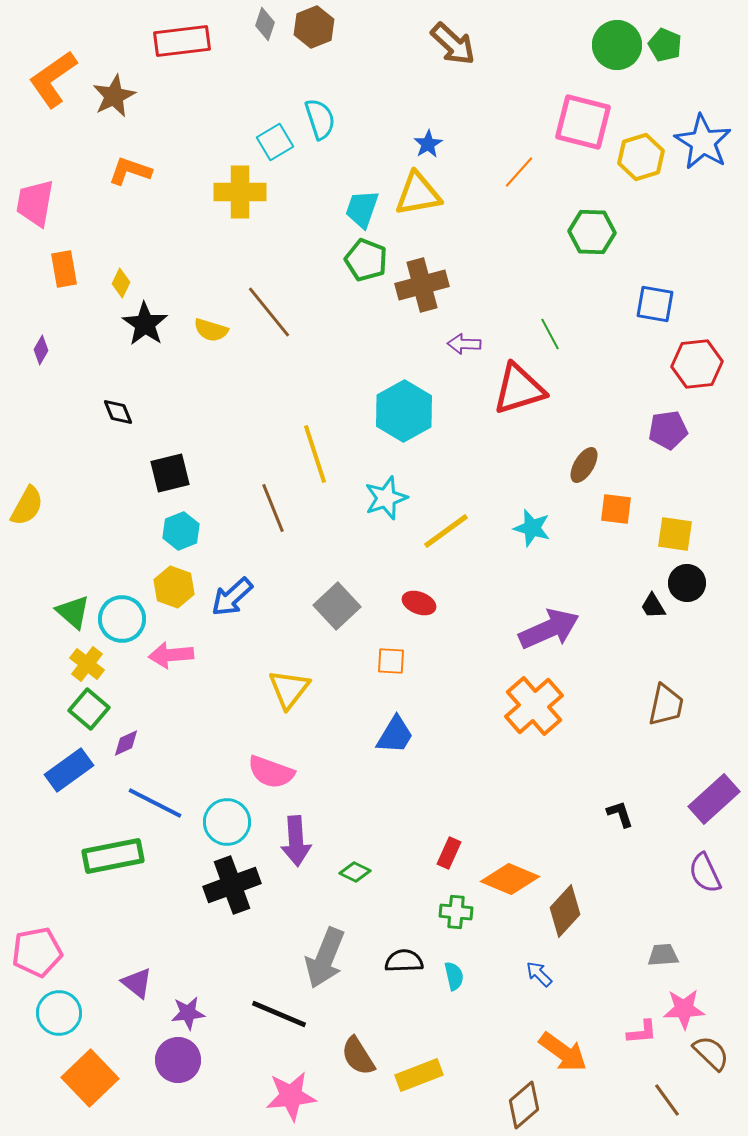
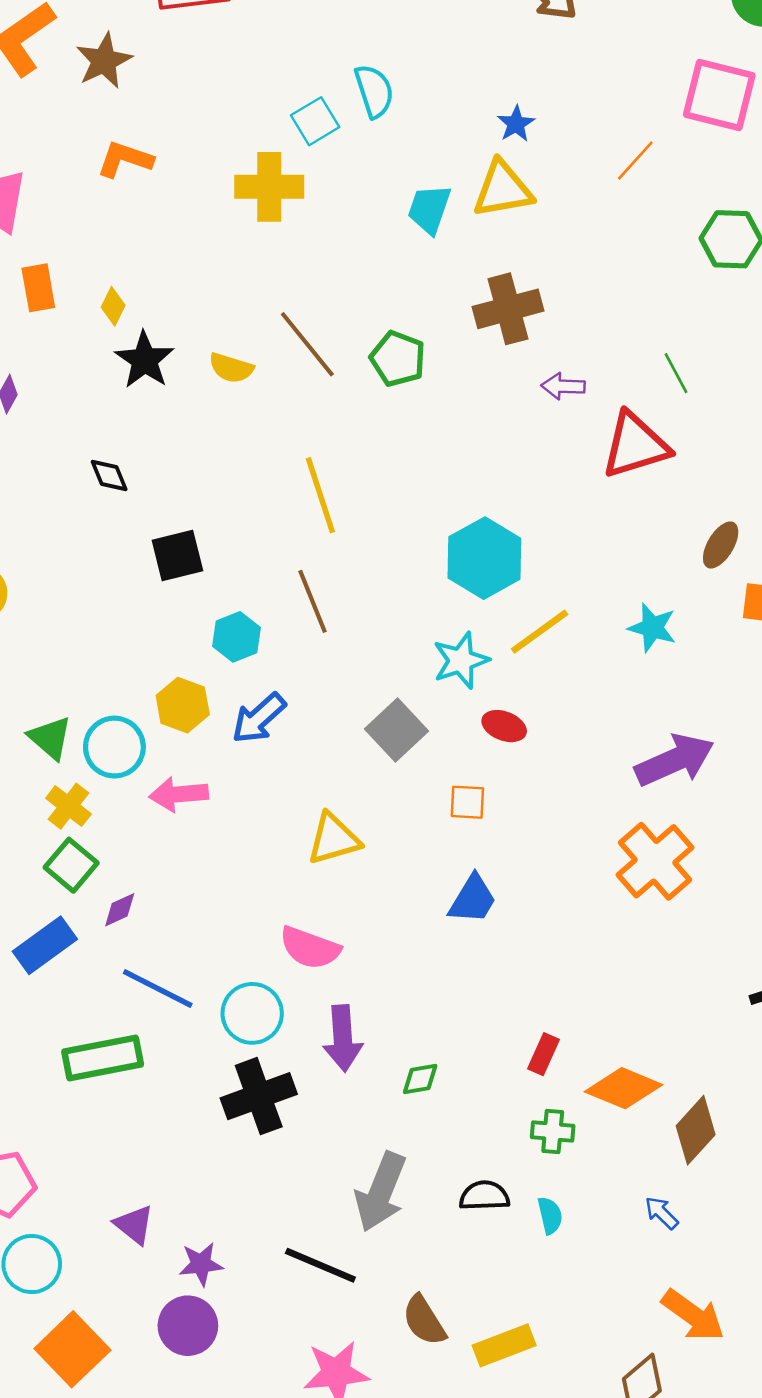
green pentagon: (366, 260) -> (398, 359), moved
cyan hexagon: (404, 411) -> (484, 558), moved
yellow line: (315, 454) -> (320, 495), moved
cyan star: (386, 498) -> (461, 660), moved
cyan hexagon: (181, 531) -> (236, 637), moved
yellow triangle: (289, 689) -> (334, 839), turned 36
green diamond: (355, 872) -> (420, 1079), turned -36

